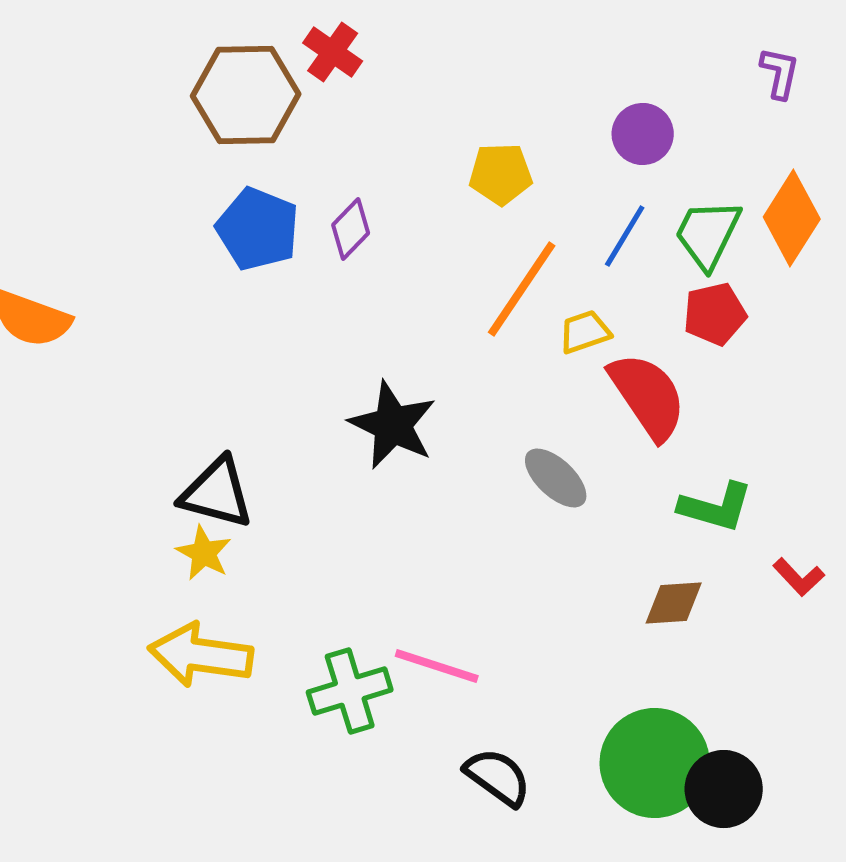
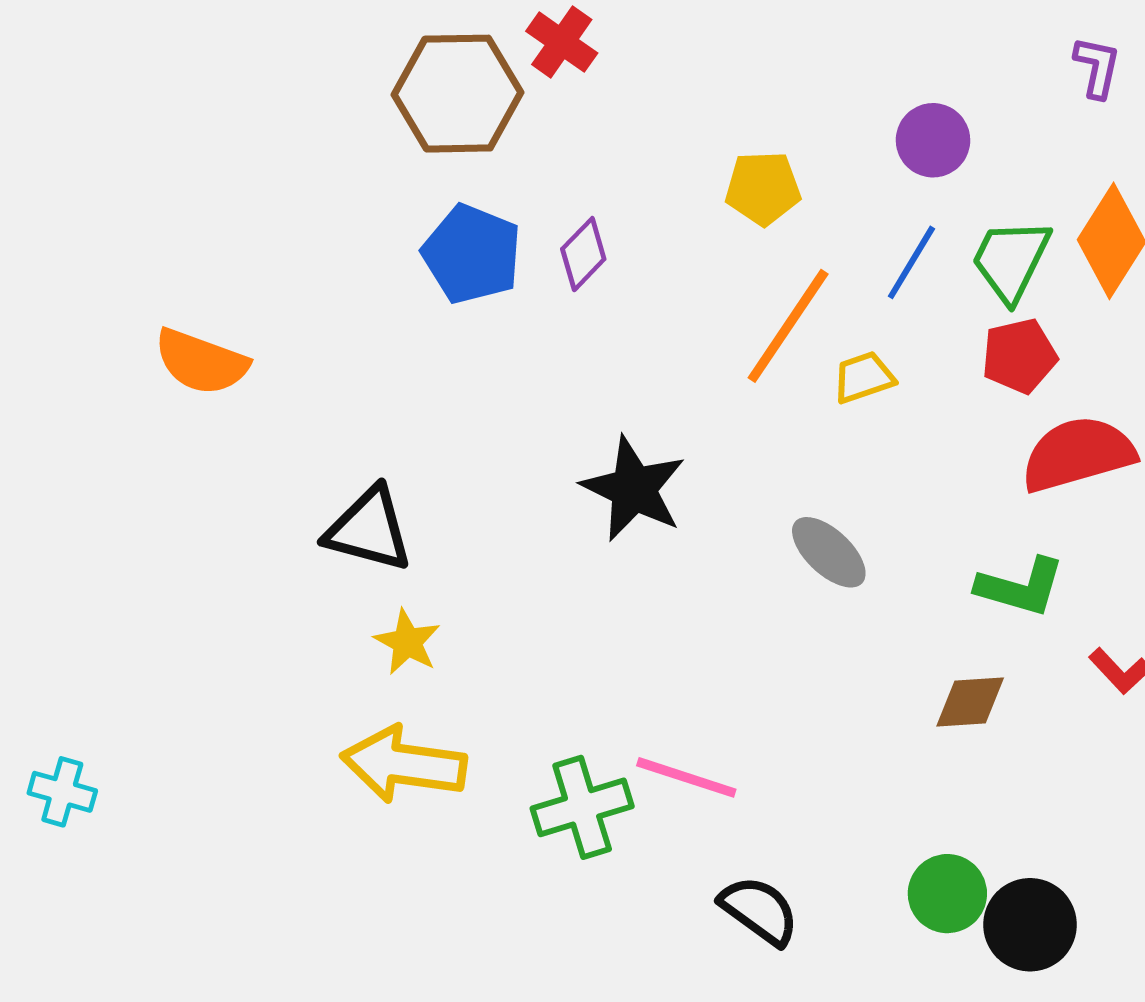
red semicircle: (648, 396) -> (1078, 454), moved, turned -72
black triangle: (217, 493) -> (369, 530), moved
green circle: (655, 763) -> (947, 894), size x0.6

